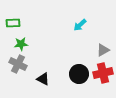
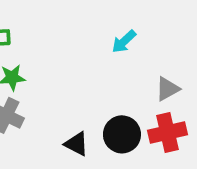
black triangle: (43, 79) -> (76, 144), moved

